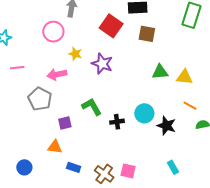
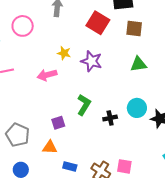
pink circle: (53, 32) -> (23, 26), moved
green triangle: (160, 72) -> (138, 64), moved
gray pentagon: (40, 99) -> (18, 135), moved
green L-shape: (92, 107) -> (84, 105), turned 65

